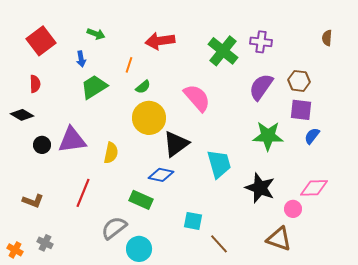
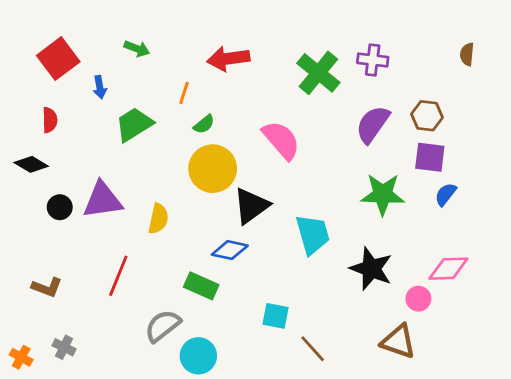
blue arrow: (81, 59) -> (100, 87), moved

